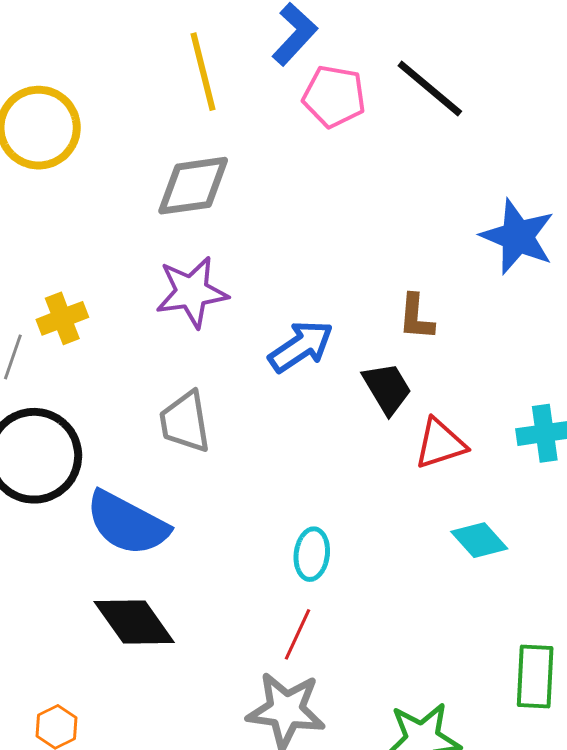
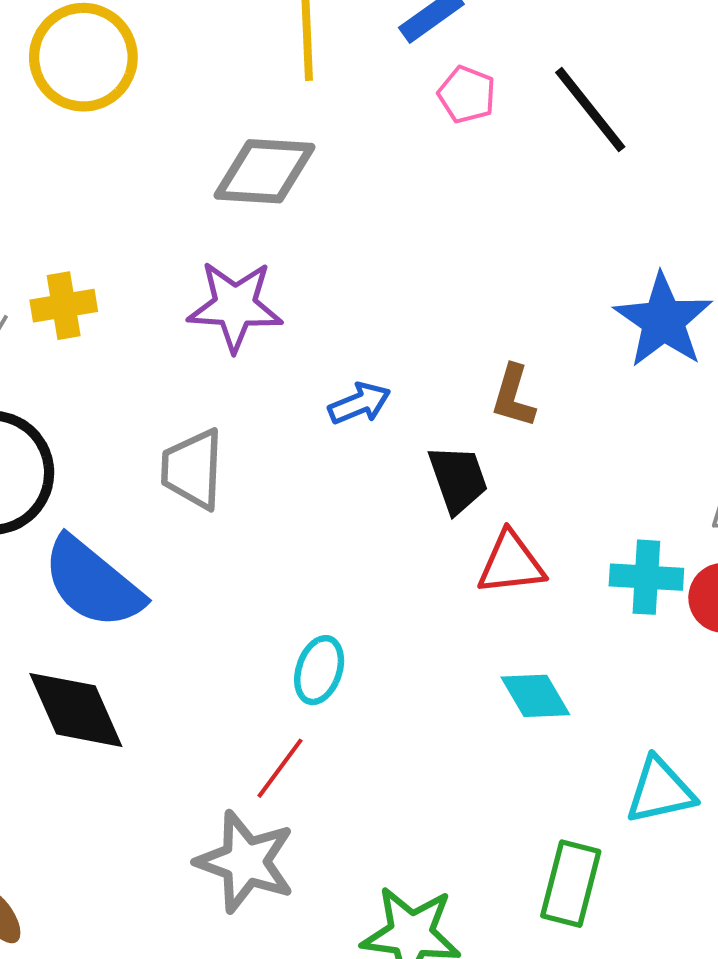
pink pentagon: (334, 96) -> (467, 95), size x0.7
blue arrow: (301, 346) -> (359, 403), size x0.7

